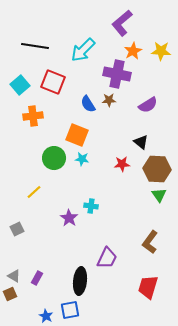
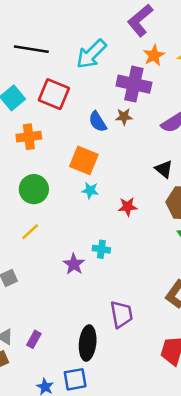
green circle: (54, 158) -> (34, 189), moved
red star: (122, 164) -> (128, 207), moved
purple trapezoid: (107, 258) -> (121, 314), turned -35

